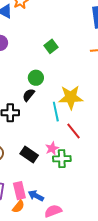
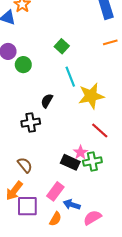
green circle: (36, 78) -> (23, 65), moved
cyan line: (56, 112) -> (70, 77), moved
black rectangle: (29, 154) -> (70, 162), moved
pink rectangle: (19, 191) -> (55, 191), moved, turned 60

